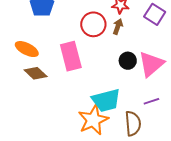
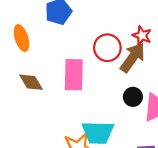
brown arrow: (118, 27) -> (133, 58), size x1.8
orange ellipse: (27, 49) -> (21, 38), moved, turned 30

